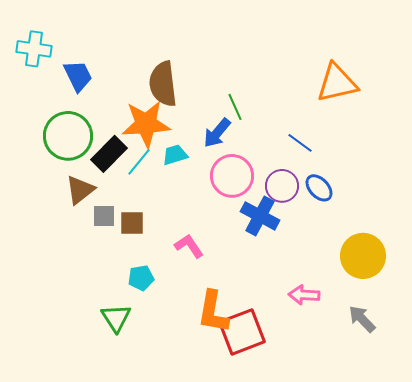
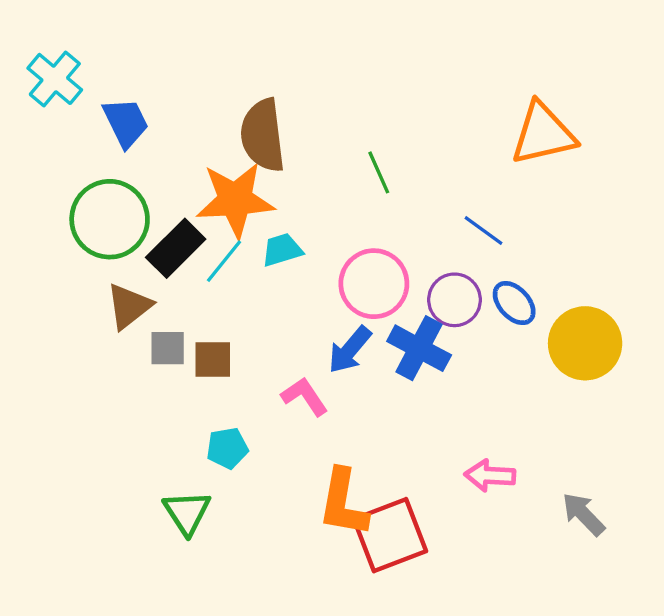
cyan cross: (34, 49) -> (55, 79), turned 32
blue arrow: (217, 133) -> (350, 350), moved
yellow circle: (363, 256) -> (585, 343), moved

